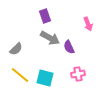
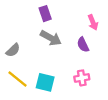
purple semicircle: (69, 47) -> (83, 45), moved

